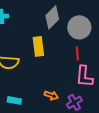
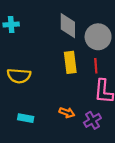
gray diamond: (52, 17) -> (68, 26), turned -45
yellow rectangle: (38, 46) -> (70, 62), moved

